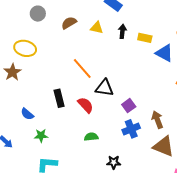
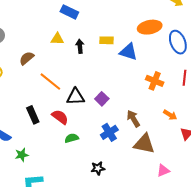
brown semicircle: (69, 23) -> (27, 58), moved
black arrow: (122, 31) -> (80, 46), moved
purple square: (129, 106) -> (102, 99), moved
green semicircle: (91, 137) -> (72, 138), moved

